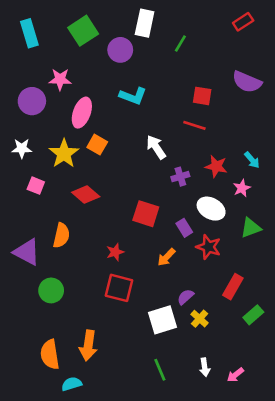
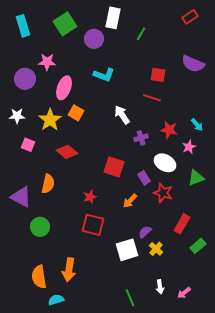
green line: (160, 370) -> (130, 298), moved

